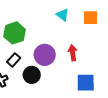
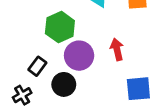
green hexagon: (15, 33) -> (60, 27), moved

